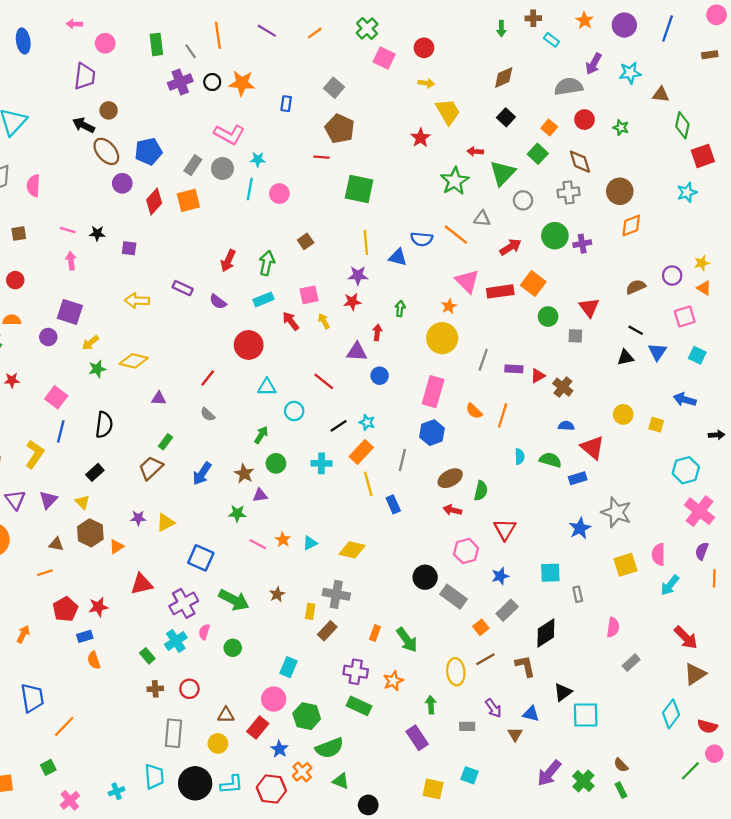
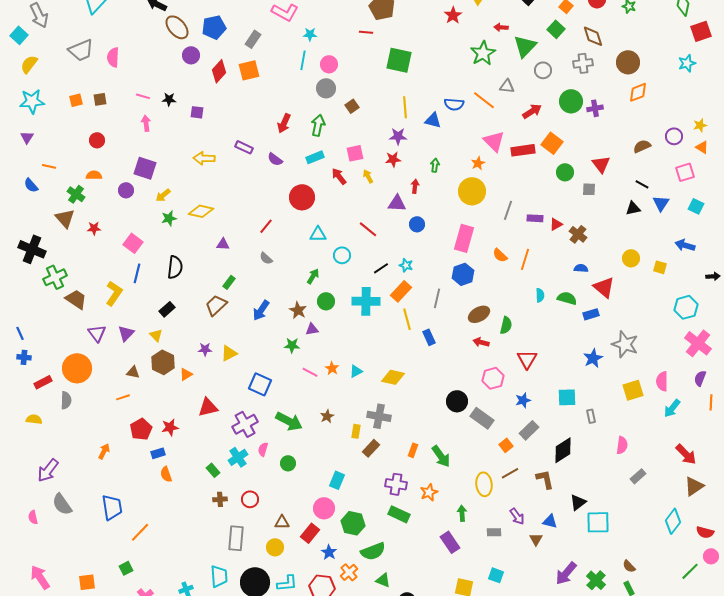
gray circle: (222, 169) -> (326, 88), moved
cyan cross: (321, 463) -> (366, 301), size x1.5

